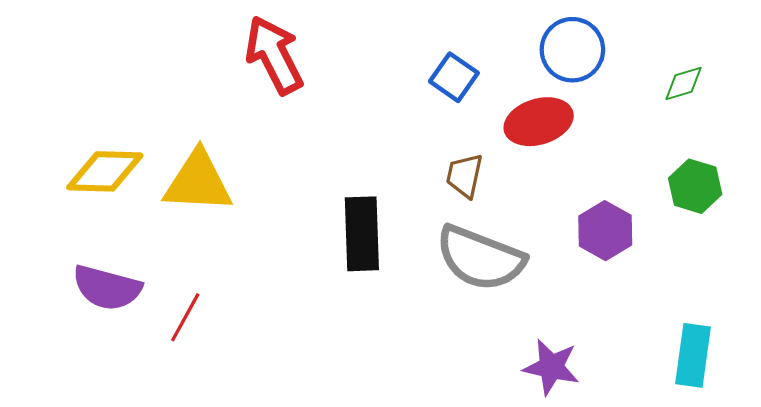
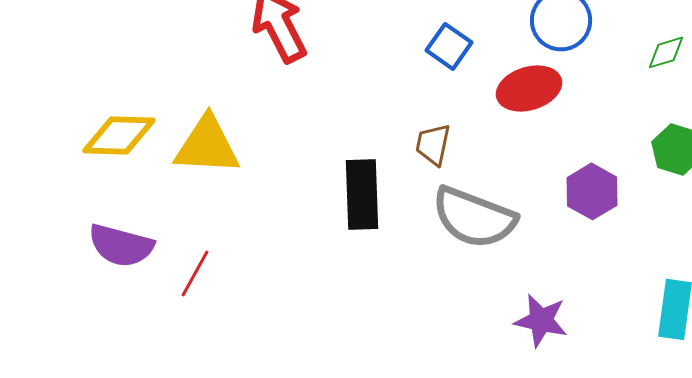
brown trapezoid: (465, 176) -> (433, 144), moved

